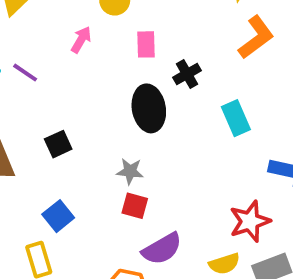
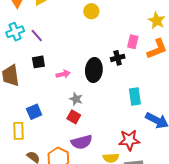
pink arrow: (81, 40) -> (63, 74), moved, turned 32
pink rectangle: (146, 44) -> (133, 42), moved
cyan rectangle: (236, 118) -> (135, 96), moved
black square: (58, 144) -> (38, 62), moved

